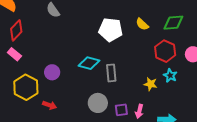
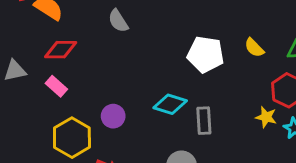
red diamond: (16, 30) -> (61, 50), turned 45
yellow star: (151, 84) -> (266, 117), moved

